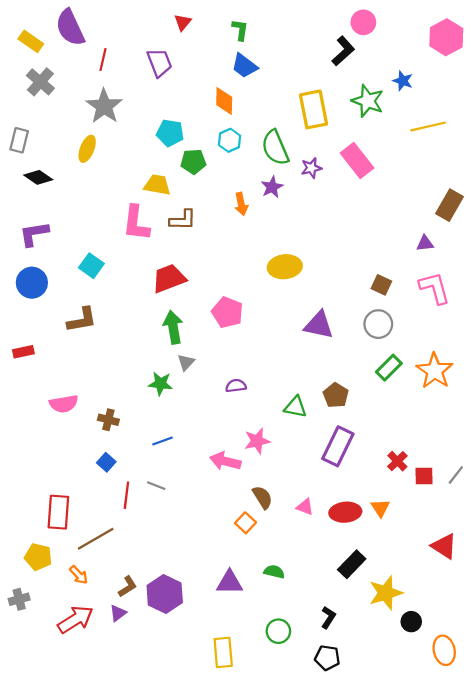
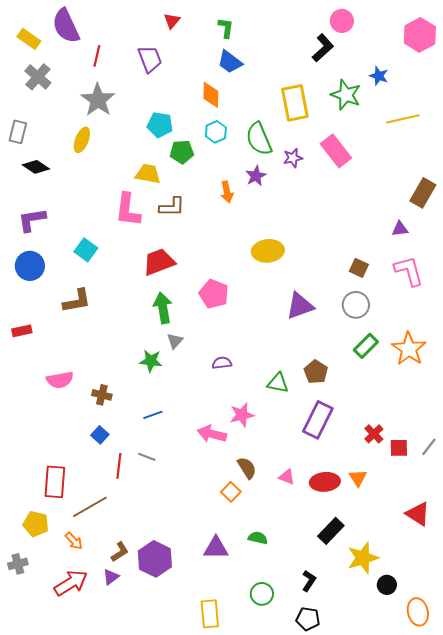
purple triangle: (319, 325) -> (300, 306), turned -32

